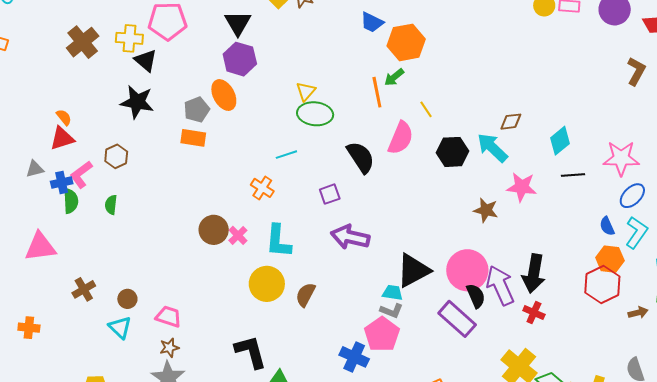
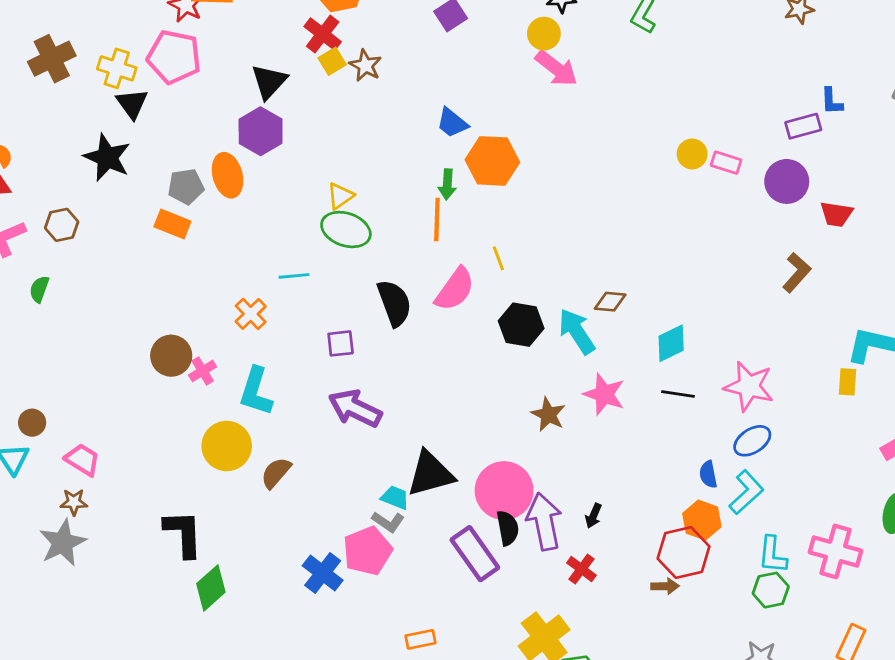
green arrow: (394, 77) -> (447, 184), moved, turned -60
black arrow: (534, 273) -> (593, 516), size x0.5
brown arrow: (638, 313) -> (665, 586), moved

